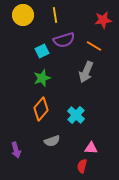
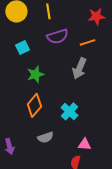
orange line: (94, 46) -> (87, 42), turned -49
cyan square: (42, 51) -> (22, 47), moved

